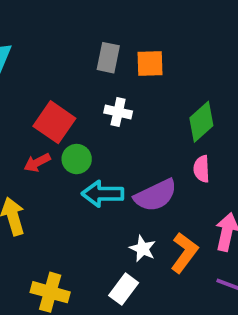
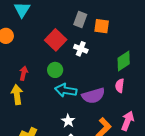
red square: (54, 122) -> (56, 40), moved
red arrow: (37, 163) -> (23, 73), moved, turned 120
white star: (143, 249) -> (68, 121), moved

